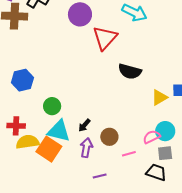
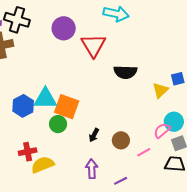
cyan triangle: (59, 131) -> (45, 99), moved
purple arrow: (86, 148) -> (92, 169), moved
orange square: (49, 149) -> (67, 107), moved

